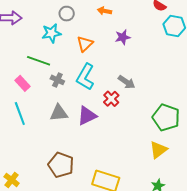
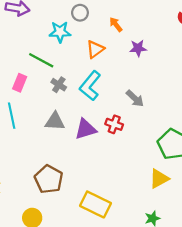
orange arrow: (105, 11) -> (116, 24), moved, turned 32
pink rectangle: (23, 83) -> (20, 83), turned 56
red cross: (111, 99) -> (114, 124), moved, turned -35

